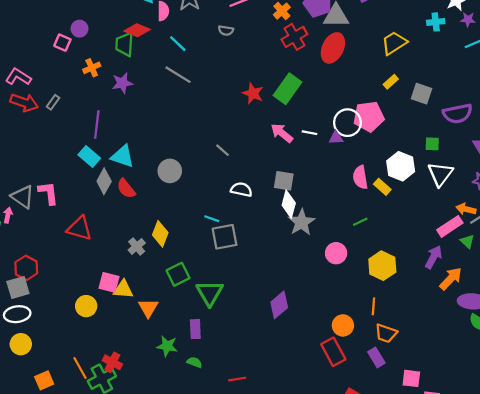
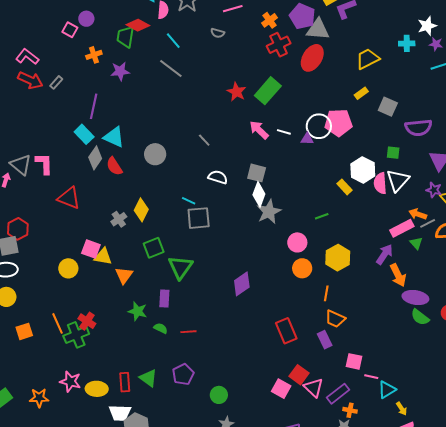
pink semicircle: (360, 177) -> (380, 183), moved
orange arrow: (451, 279) -> (398, 275), turned 105
orange circle: (343, 325) -> (302, 268), moved
red line: (237, 379) -> (188, 332), moved

